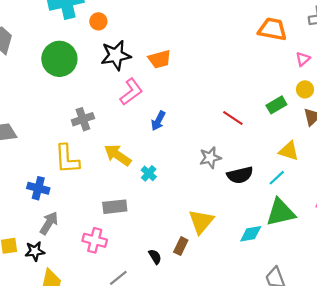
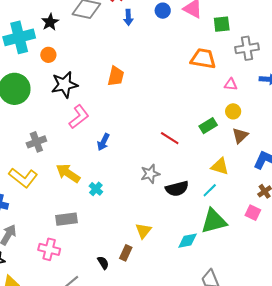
orange trapezoid: (160, 59) -> (116, 76), moved, turned -60
pink triangle: (303, 59) -> (231, 84), turned 48
yellow L-shape: (67, 159) -> (23, 178), turned -48
yellow triangle: (201, 222) -> (143, 231), size x0.7

